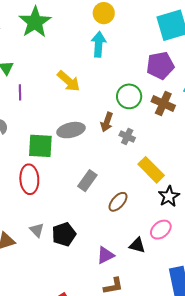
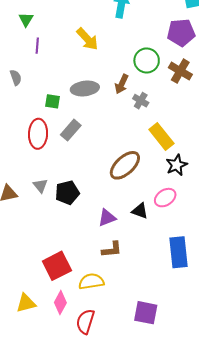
green square: (40, 146) -> (53, 101), size x0.6
gray rectangle: (87, 181) -> (71, 130), moved
brown ellipse: (118, 202) -> (125, 165), size x1.5

